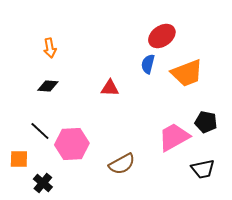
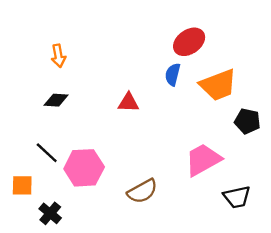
black pentagon: (206, 122) -> (247, 121), moved

